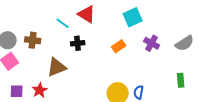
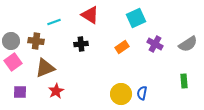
cyan line: (63, 23) -> (54, 22), moved, turned -56
brown triangle: (57, 67) -> (45, 68), moved
red star: (40, 90) -> (56, 91), moved

